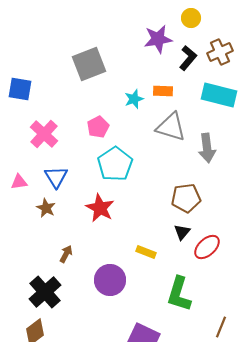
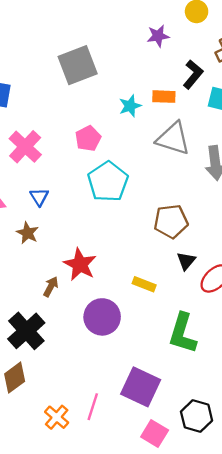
purple star: (158, 39) -> (158, 36), size x0.7
black L-shape: (188, 58) -> (193, 74), moved
blue triangle: (56, 177) -> (39, 197), size x0.7
brown pentagon: (186, 198) -> (171, 221), moved
red star: (100, 208) -> (80, 264), moved

